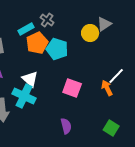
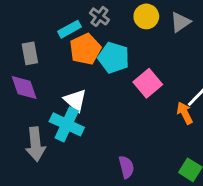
yellow circle: (90, 33) -> (146, 16), moved
pink square: (72, 88) -> (148, 83), moved, turned 30

